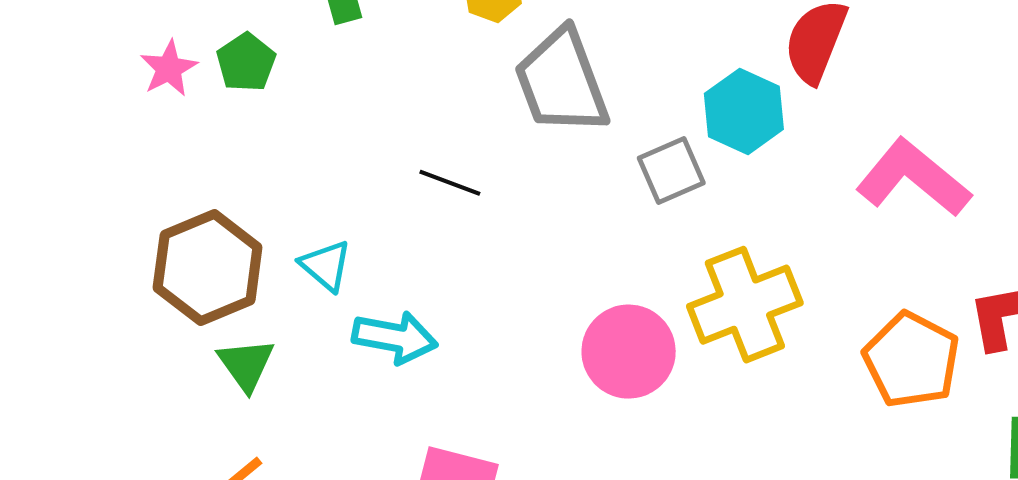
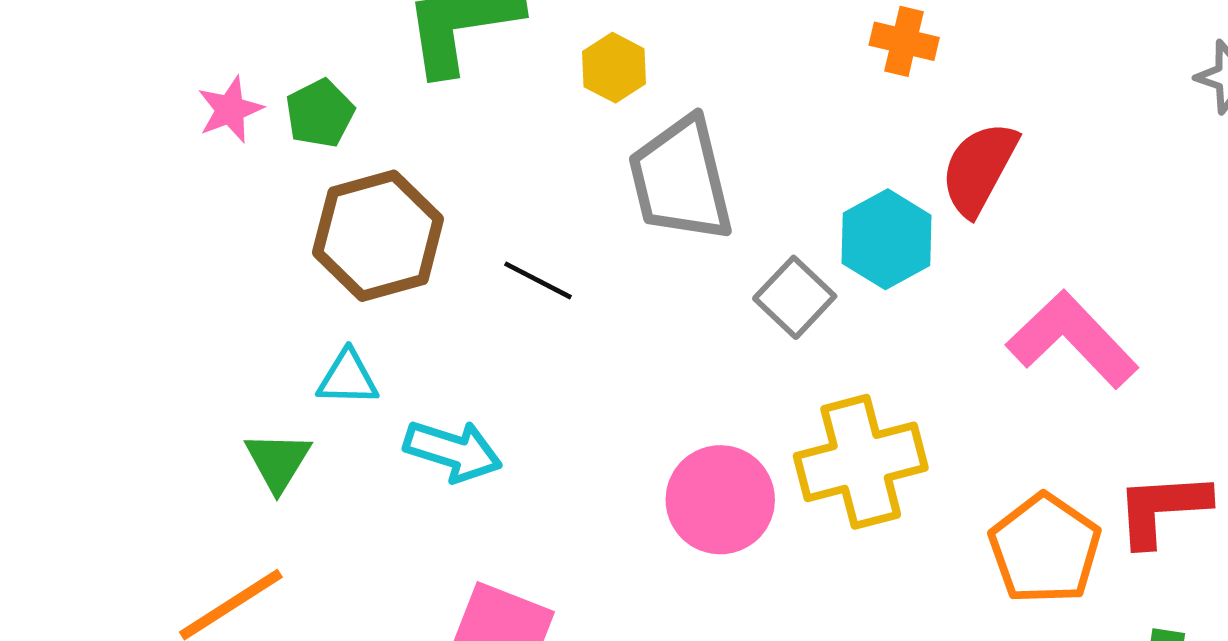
gray square: (671, 171) -> (795, 297), turned -30
cyan triangle: (326, 266) -> (348, 378), moved, turned -46
brown hexagon: (208, 267) -> (378, 236), moved

